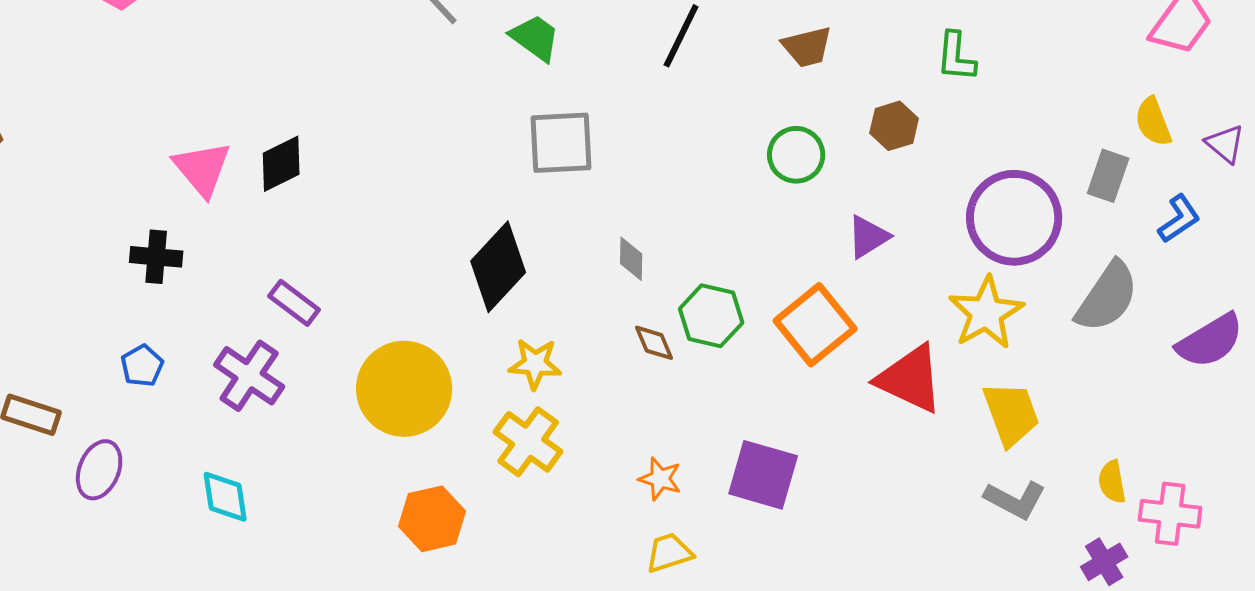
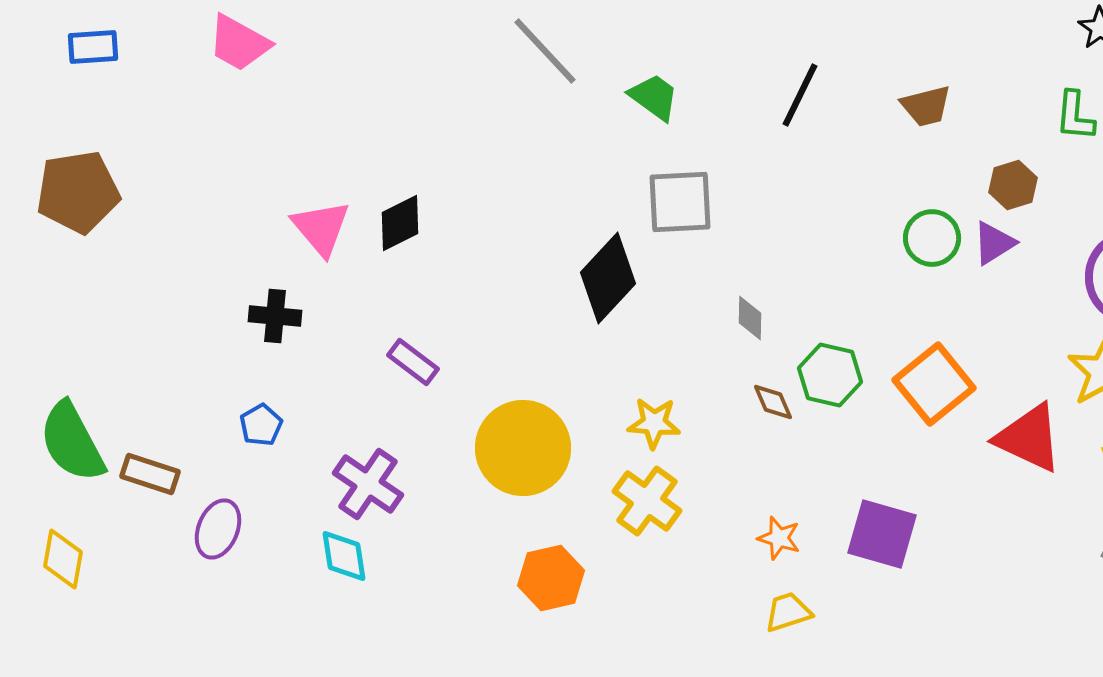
green circle: (796, 155) -> (932, 238), moved
purple triangle: (868, 237) -> (994, 243), moved
black diamond: (498, 267) -> (608, 278), moved
purple cross: (249, 376) -> (368, 484), moved

